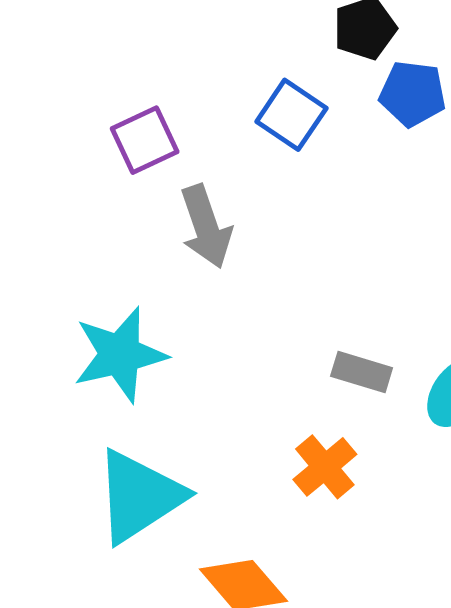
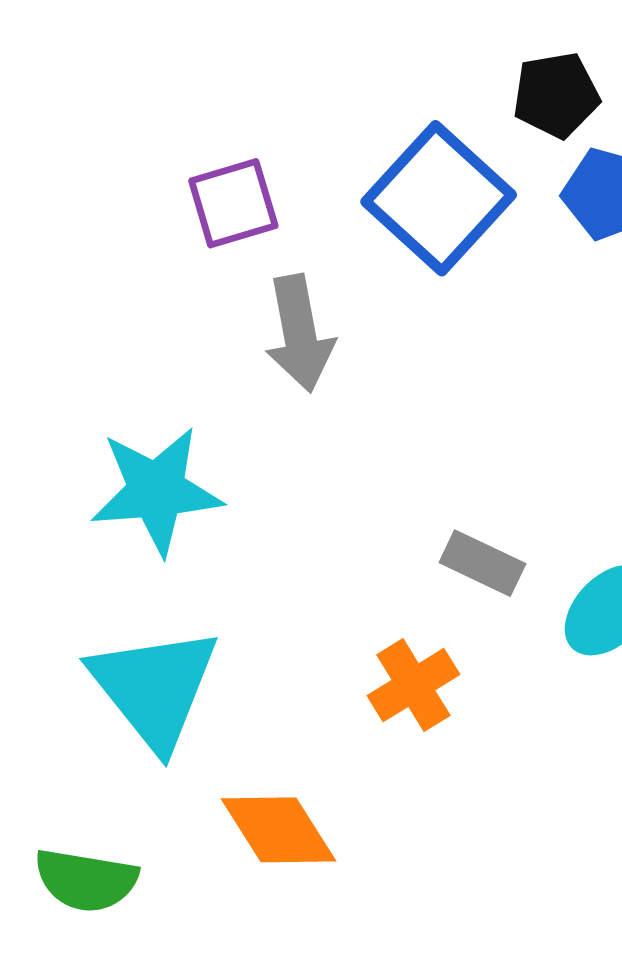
blue square: (291, 115) -> (439, 198), size x1.5
cyan triangle: (139, 496) -> (154, 688), turned -44

